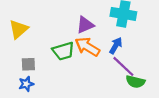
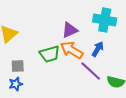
purple line: (123, 66) -> (91, 71), moved

